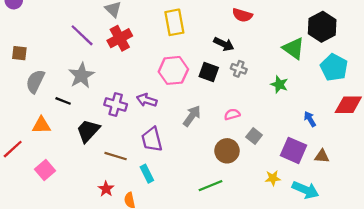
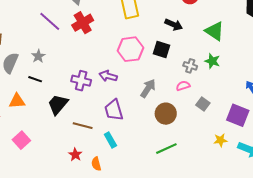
green triangle: (294, 48) -> (215, 31), moved
gray cross: (239, 69) -> (190, 66), moved
gray star: (81, 75) -> (38, 56), moved, size x0.6
green star: (279, 84) -> (212, 61), moved
brown circle: (227, 151) -> (166, 114), moved

